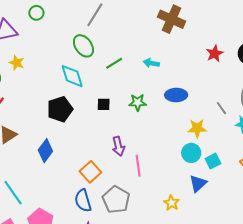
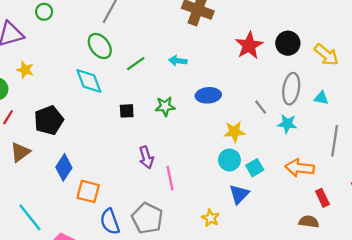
red star: (215, 53) -> (249, 46), size x1.4
black pentagon: (60, 109) -> (49, 120), moved
orange square: (90, 172) -> (88, 191), moved, turned -30

